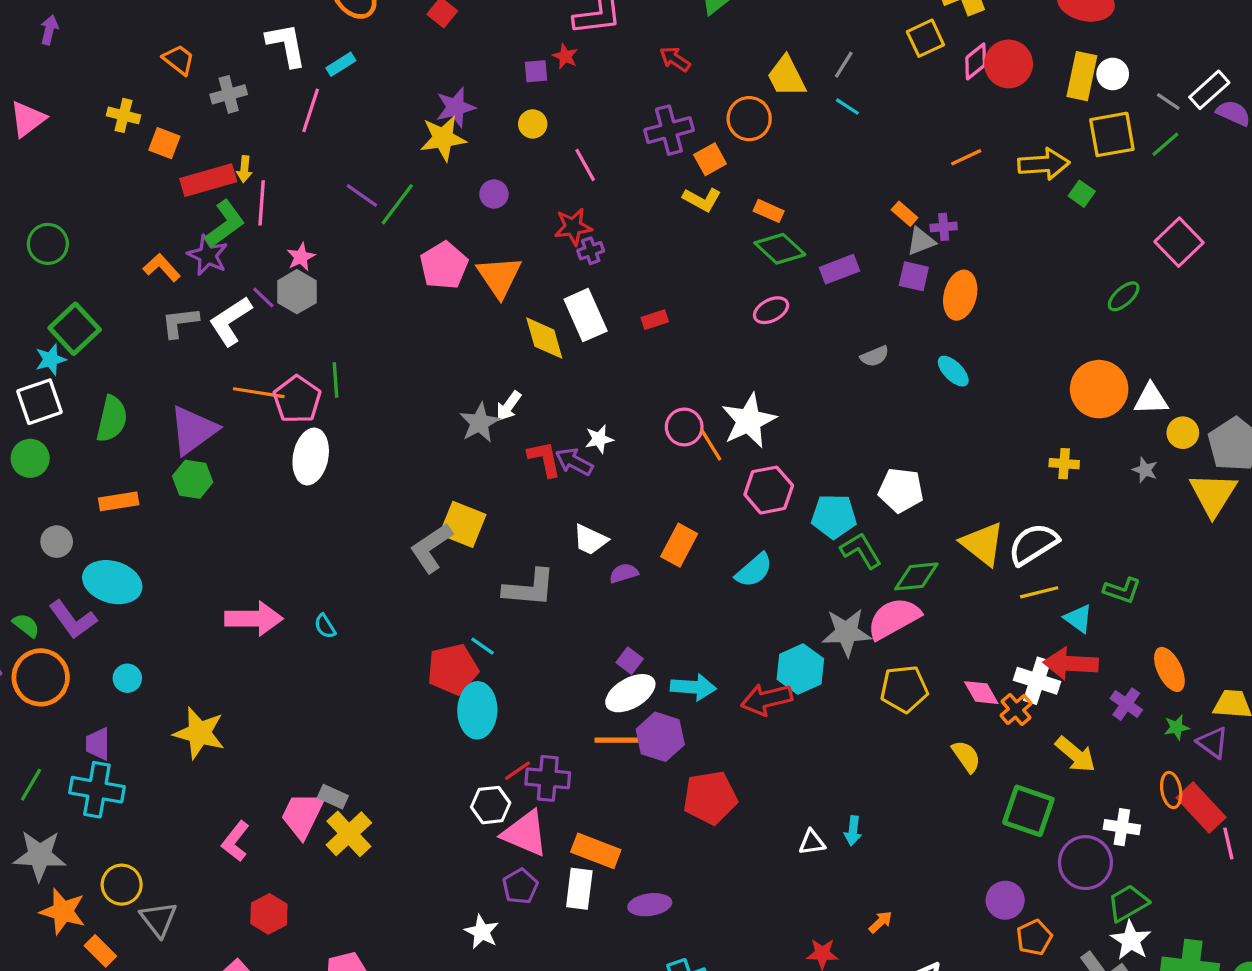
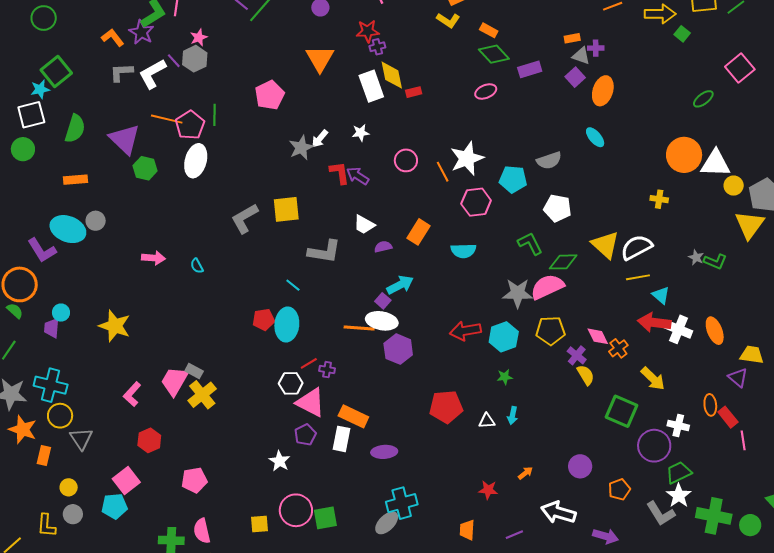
orange rectangle: (905, 214) -> (572, 38), turned -56
gray triangle: (921, 241) -> (581, 56), turned 36
pink pentagon: (444, 265) -> (270, 95), moved
purple square: (914, 276) -> (575, 77), turned 30
yellow diamond: (544, 338) -> (392, 75), moved
gray semicircle: (875, 356) -> (549, 160), moved, size x1.4
white triangle: (1151, 399) -> (715, 163), size x1.4
pink circle: (684, 427) -> (406, 160), moved
purple triangle: (193, 430) -> (125, 139), turned -44
white star: (599, 439) -> (361, 133), moved
gray star: (1145, 470) -> (696, 257), moved
green hexagon: (193, 479) -> (145, 168), moved
cyan pentagon: (834, 516) -> (513, 179), moved
yellow square: (463, 524) -> (286, 209), turned -32
gray circle: (57, 542) -> (96, 221), moved
gray L-shape: (431, 548) -> (245, 218), moved
cyan semicircle: (754, 570) -> (463, 251), turned 35
green L-shape: (1122, 590) -> (715, 261), moved
pink arrow: (254, 619) -> (153, 258), size x0.7
green semicircle: (26, 625) -> (15, 311), moved
red pentagon: (453, 669) -> (264, 320), moved, size x0.7
cyan hexagon: (800, 669) -> (504, 337), moved
cyan circle: (127, 678) -> (61, 313), moved
white cross: (1037, 681) -> (679, 329), moved
cyan arrow: (693, 687) -> (400, 285), moved, turned -36
white ellipse: (630, 693) -> (382, 321), turned 36
purple cross: (1126, 704) -> (577, 355), moved
green star: (1177, 727) -> (505, 377), moved
orange line: (620, 740) -> (359, 328), moved
purple cross: (548, 778) -> (327, 370), size x0.6
cyan cross: (97, 790) -> (51, 385), moved
red pentagon: (710, 798) -> (446, 407), moved
red rectangle: (1201, 808) -> (728, 417), size x0.7
purple circle: (1005, 900) -> (580, 466), moved
orange rectangle: (100, 951) -> (44, 456), turned 54

